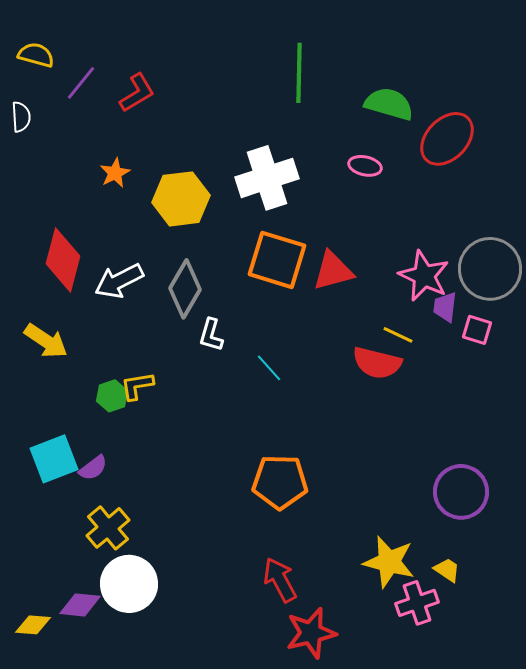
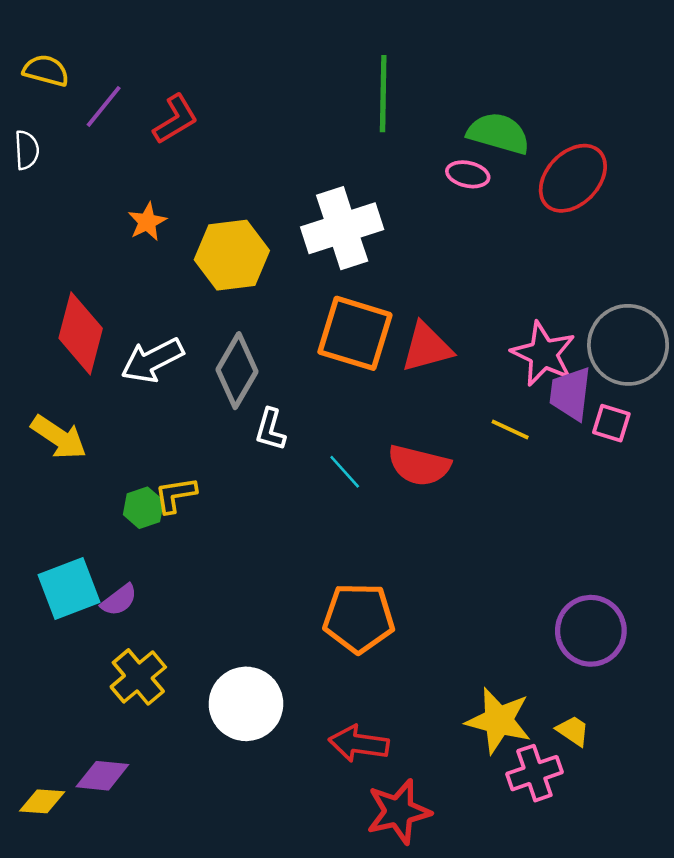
pink ellipse: (365, 166) -> (468, 174), moved
purple trapezoid: (445, 307) -> (570, 394), size x1.4
red semicircle: (377, 363) -> (419, 465), moved
red arrow: (280, 580) -> (359, 744), turned -54
white circle: (129, 584) -> (246, 704), moved

